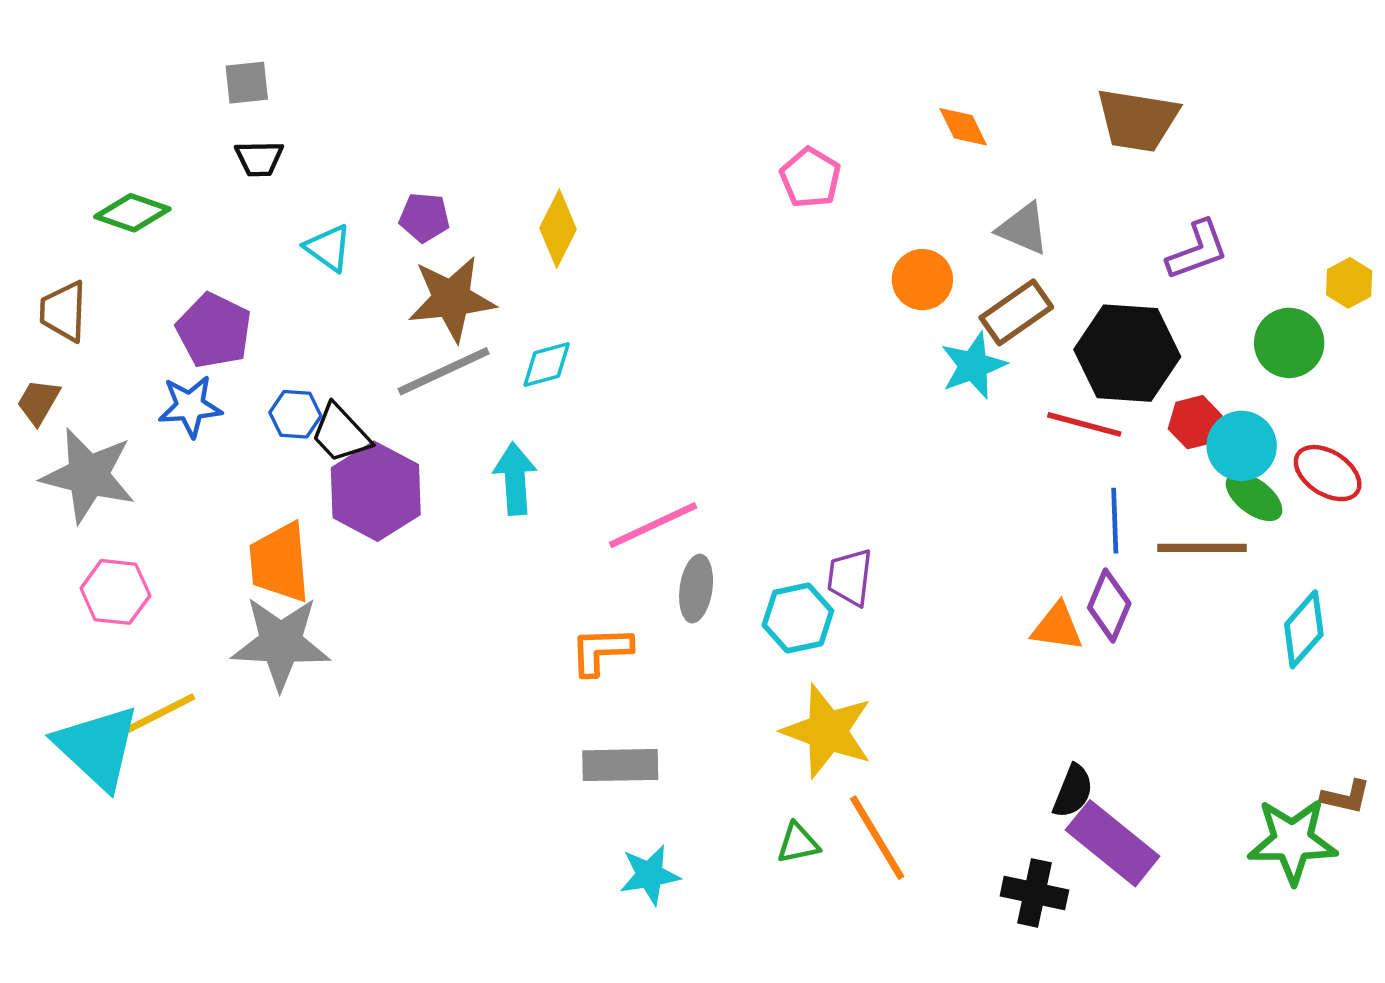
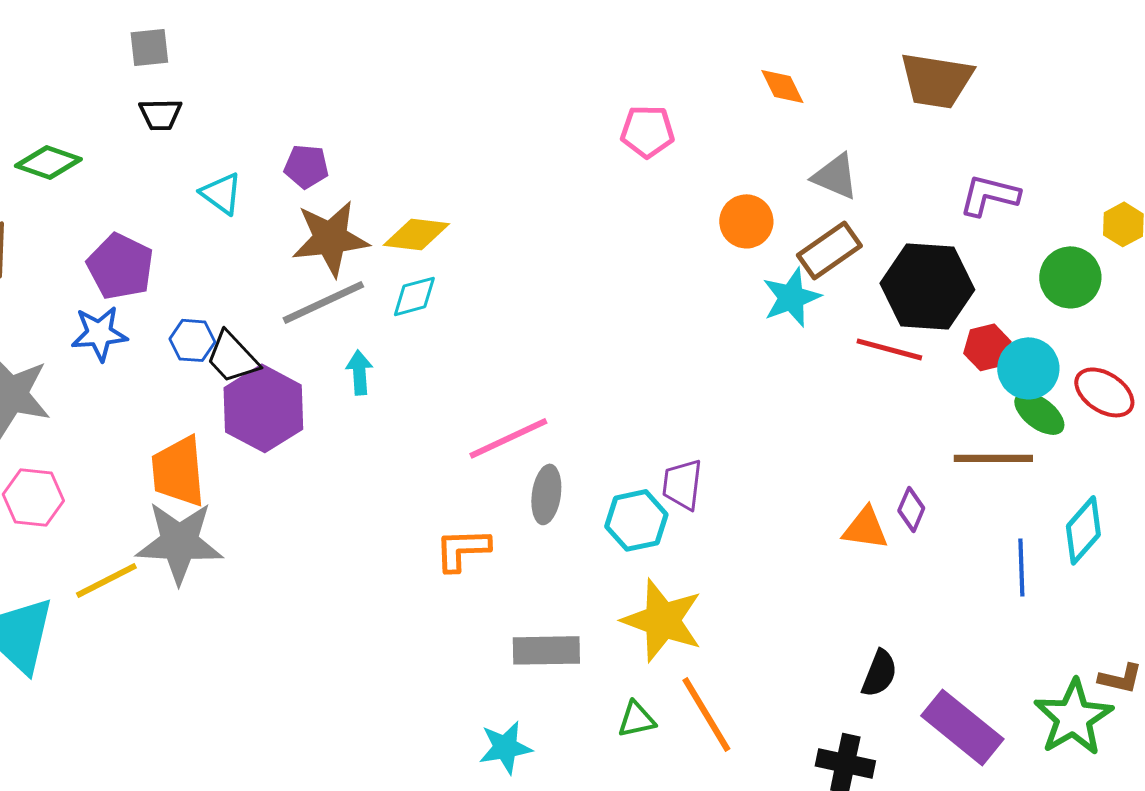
pink pentagon: (810, 178) -> (647, 131), turned -30
yellow diamond: (558, 229) -> (416, 234), moved, turned 70
purple L-shape: (1197, 250) -> (989, 195), turned -146
cyan arrow: (515, 479) -> (359, 372), moved, size x0.7
blue line: (1115, 521) -> (1021, 567), moved
purple diamond: (1109, 606) -> (911, 509), size x0.7
yellow line: (161, 713) -> (106, 580), moved
gray rectangle: (620, 765) -> (546, 650), moved
green star: (1293, 841) -> (1073, 717), turned -30
purple rectangle: (1113, 843) -> (962, 727), moved

